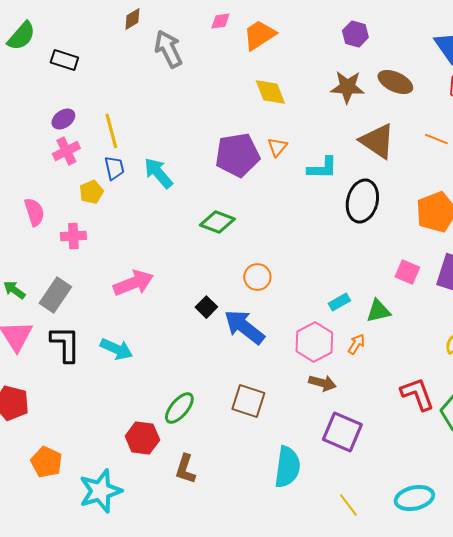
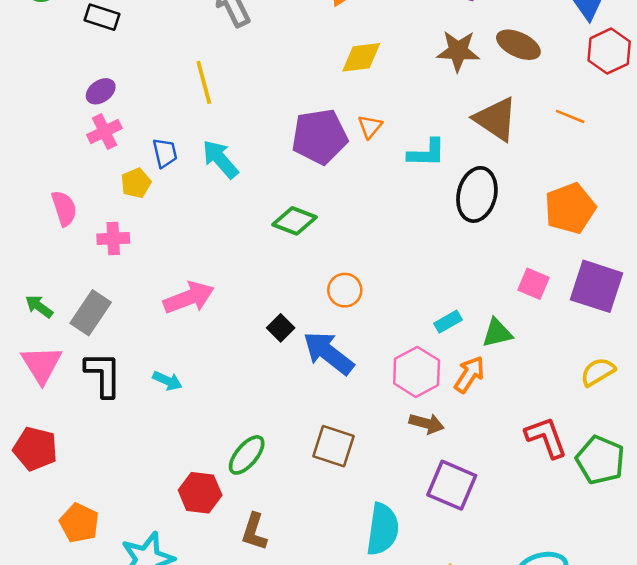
yellow diamond: (270, 92) -> (361, 57), turned -76
yellow line: (111, 131) -> (204, 82), moved
orange arrow: (356, 344) -> (469, 374), size x1.4
cyan arrow: (116, 349) -> (167, 381), size x0.7

